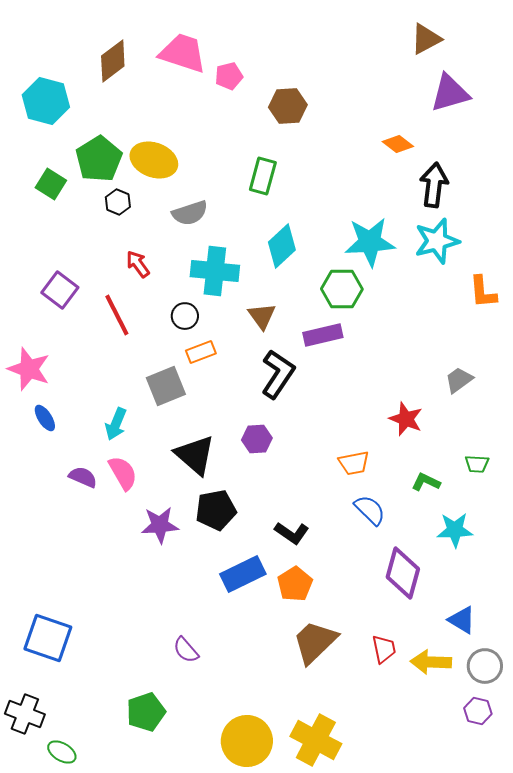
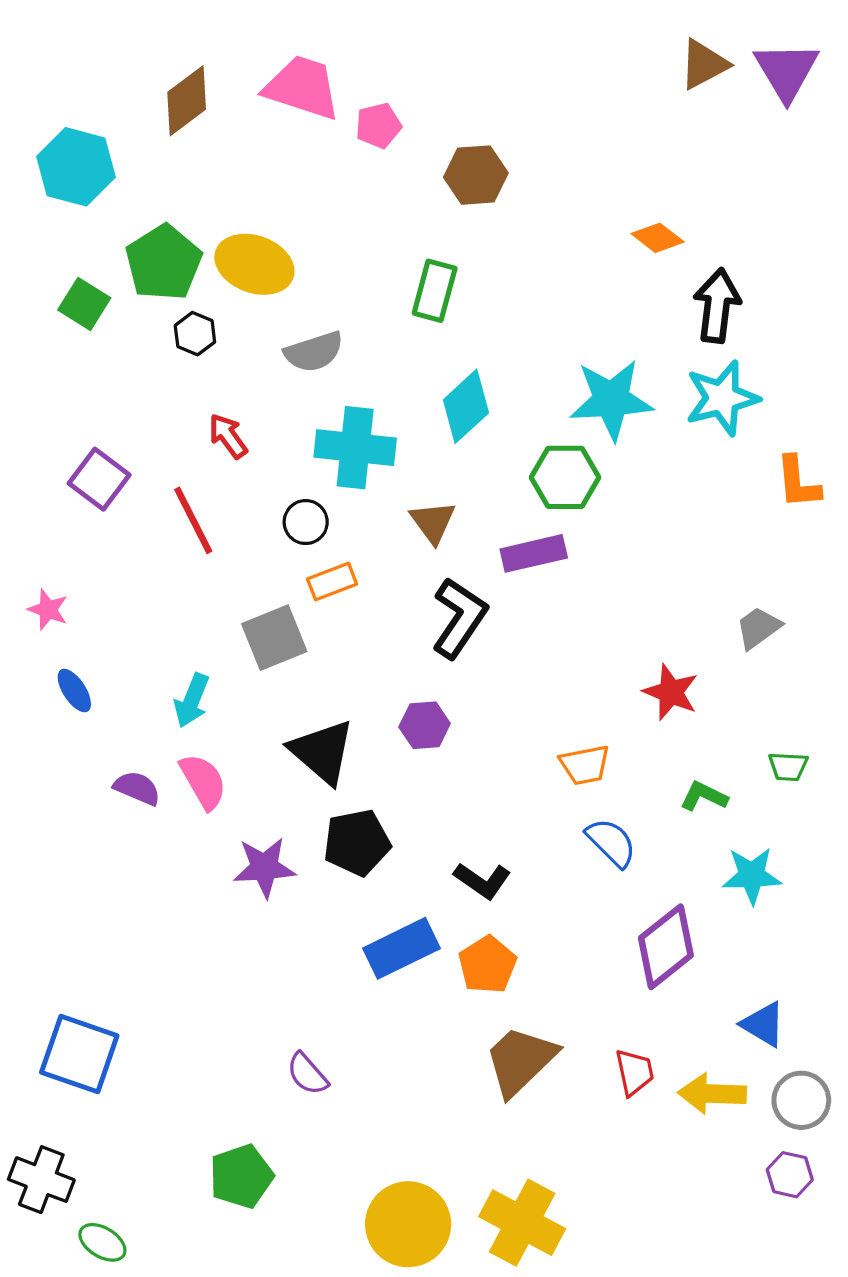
purple triangle: (450, 93) -> (786, 71), moved, turned -45
pink star: (29, 369) -> (48, 610), size x0.6
purple diamond: (403, 573) -> (666, 947), turned 36

